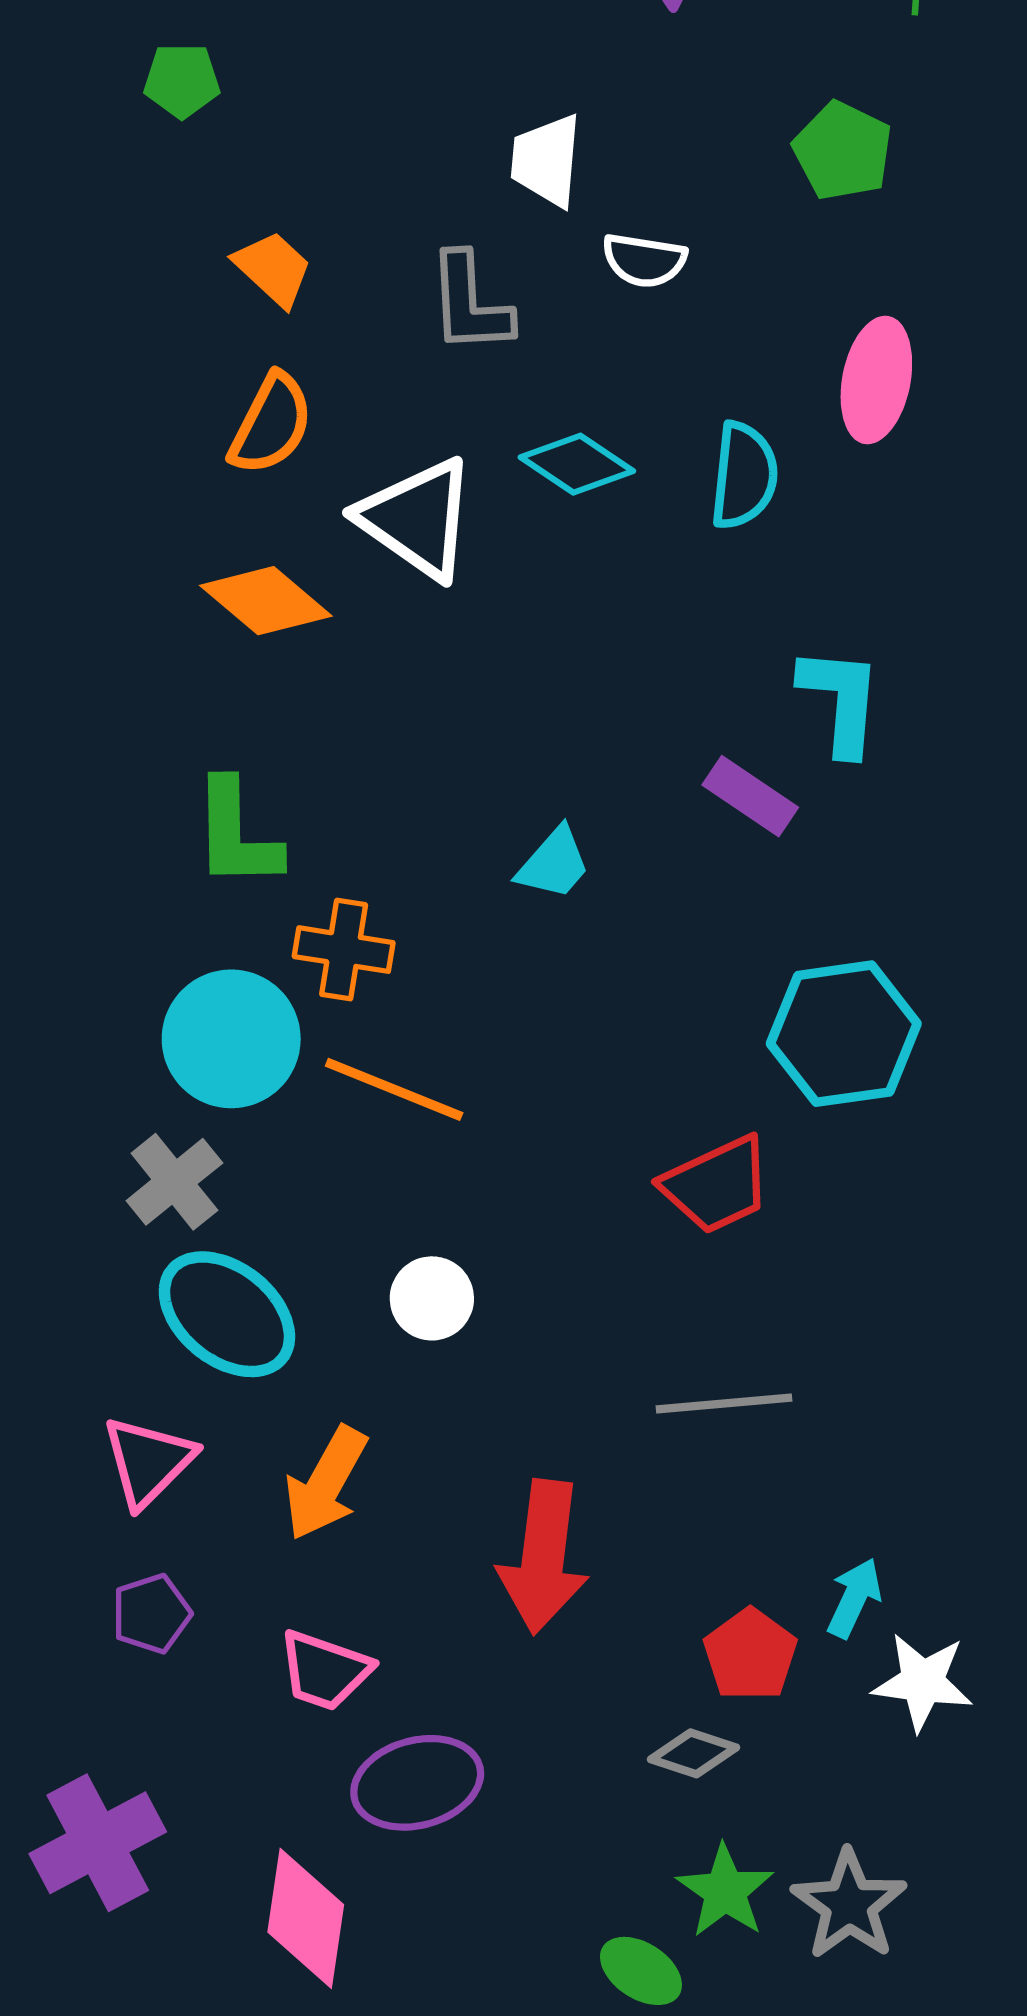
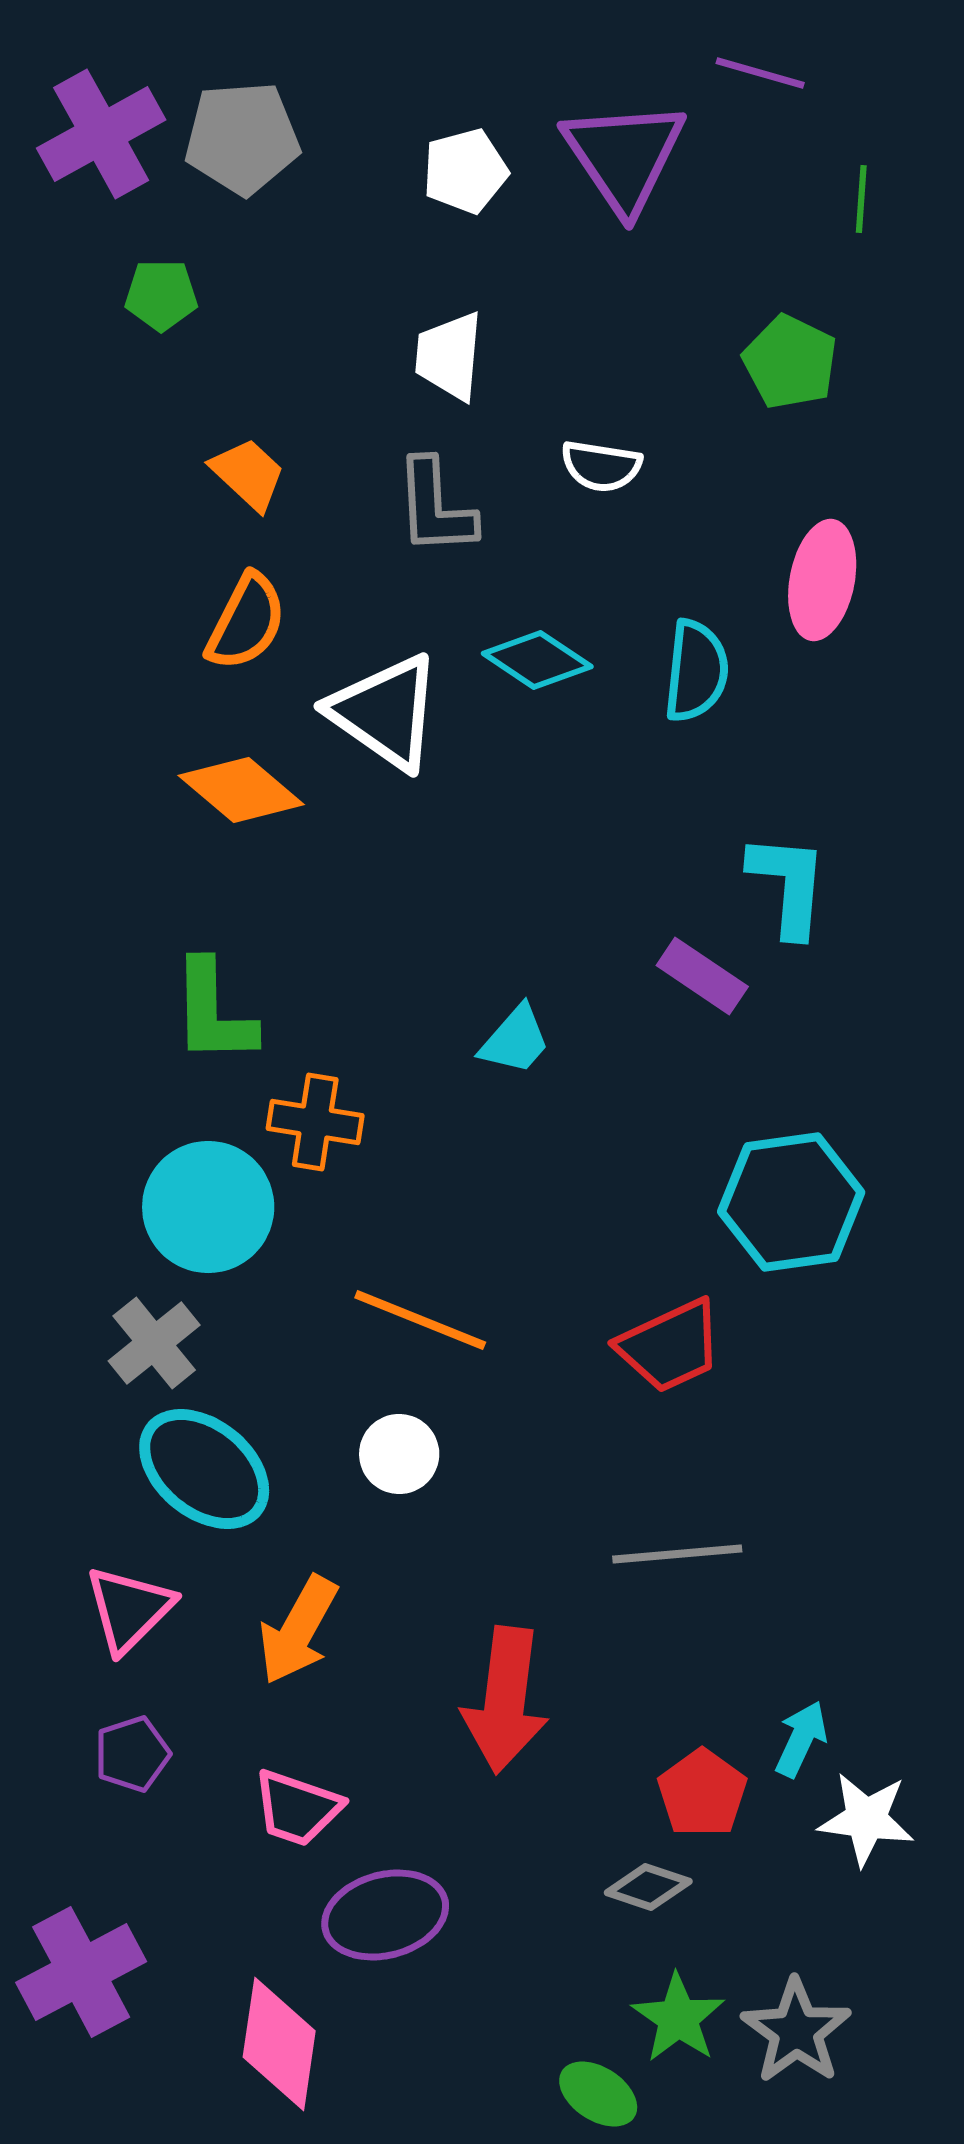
white trapezoid: (546, 160) -> (449, 356), moved
orange line: (394, 1089) -> (420, 1320), moved

